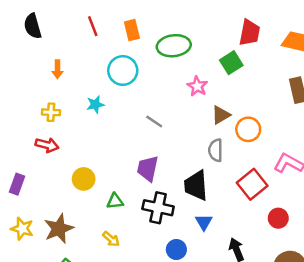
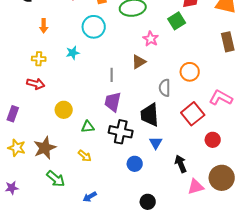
brown triangle: (221, 115) -> (139, 62), moved
gray line: (154, 121) -> (112, 75), moved, turned 56

